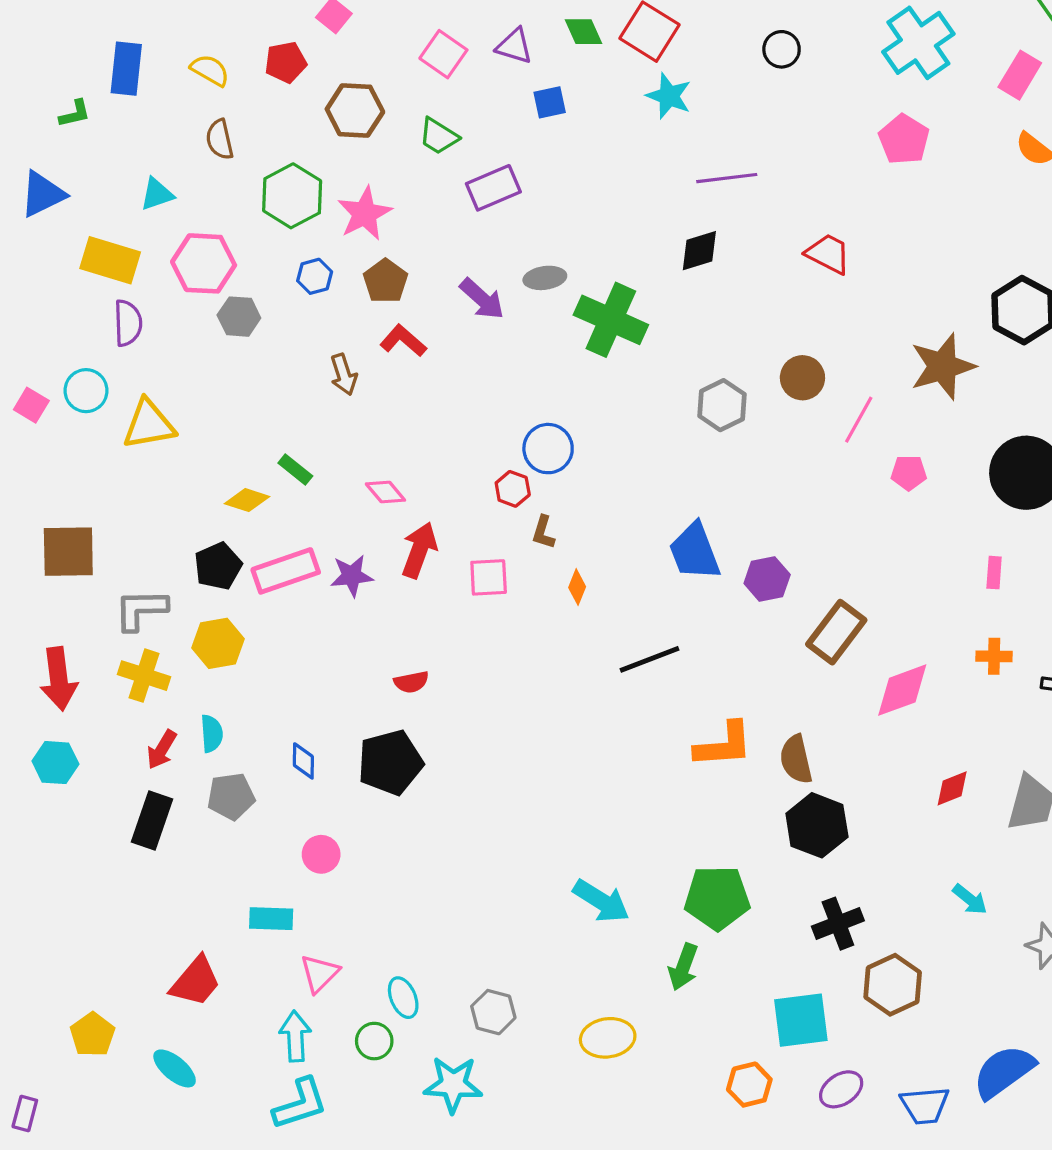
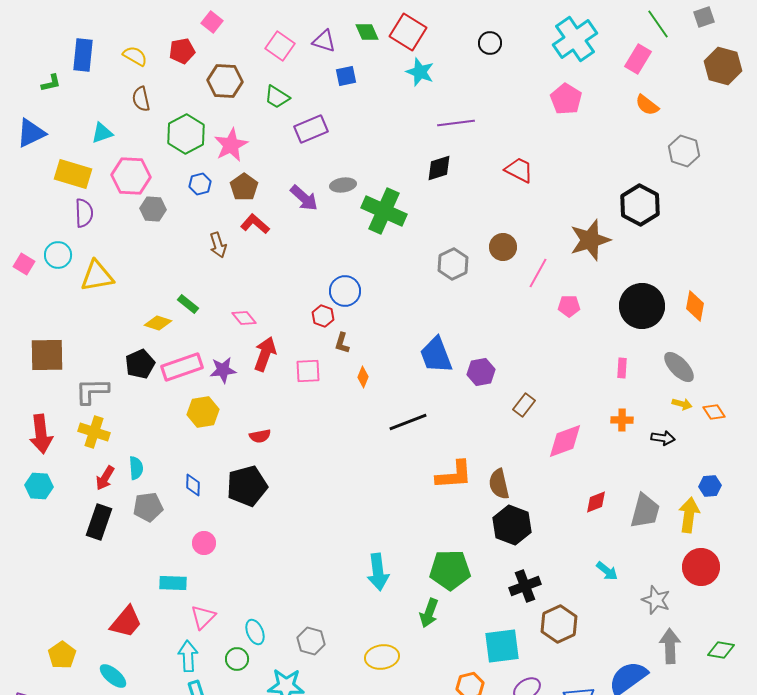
brown rectangle: (836, 632) -> (524, 405), size x0.6
yellow hexagon: (218, 643) -> (203, 412), moved
cyan arrow: (601, 901) -> (378, 572), turned 51

